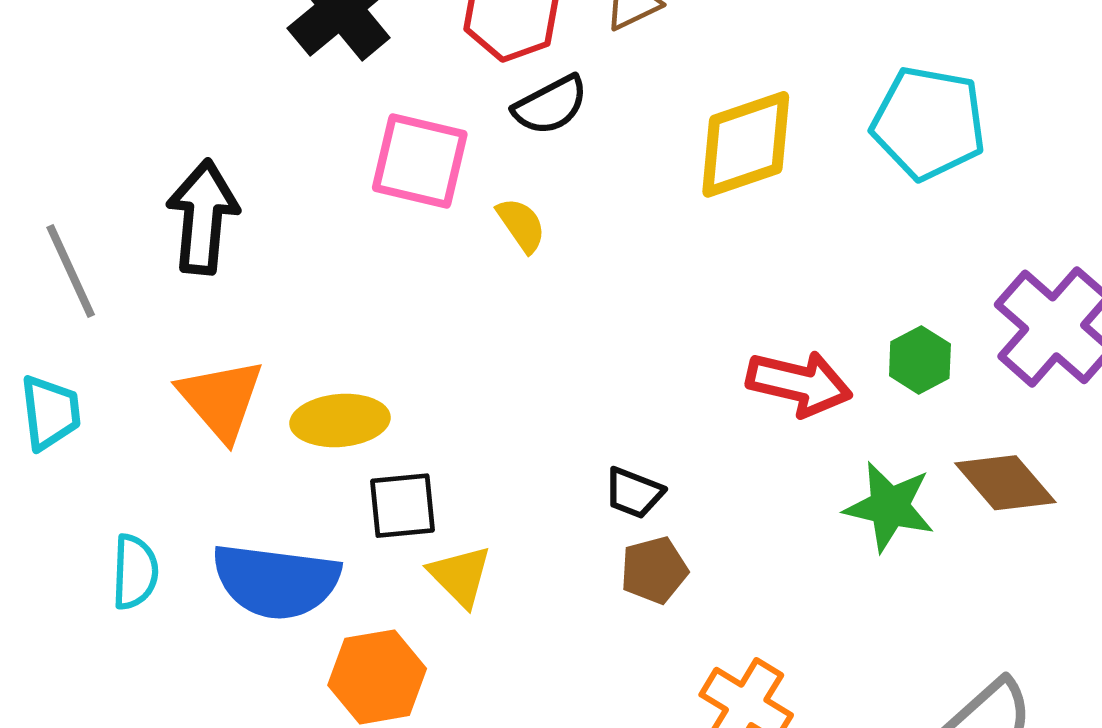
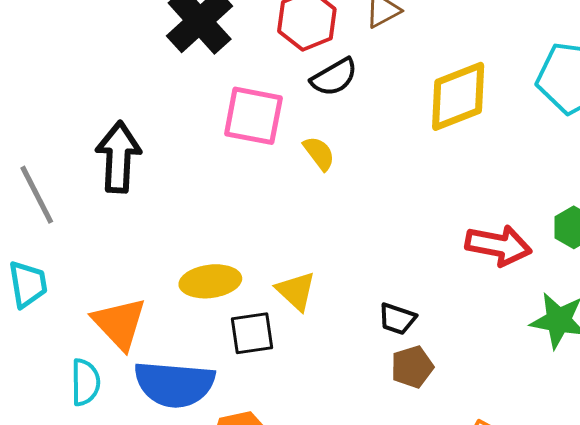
orange triangle: (221, 399) -> (119, 323), moved
yellow triangle: (460, 576) -> (296, 291), moved

